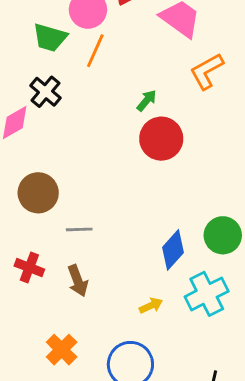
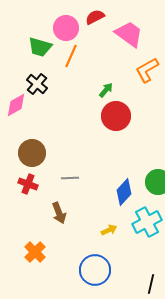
gray line: (79, 229) -> (70, 178), moved
red cross: (29, 268) -> (28, 184), moved
orange cross: (62, 350) -> (35, 252), moved

